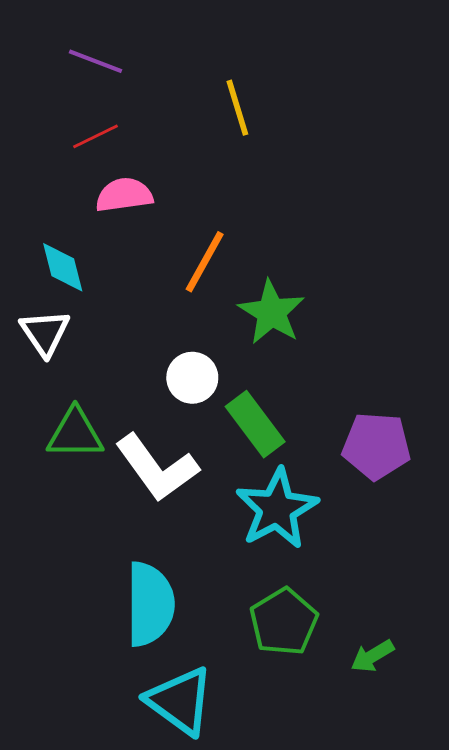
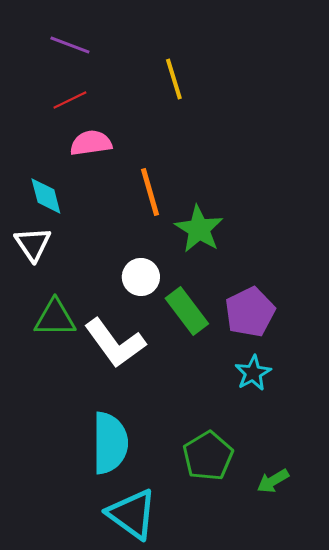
orange line: (205, 262) -> (150, 192), turned -45
purple pentagon: (376, 446) -> (250, 312), moved, turned -30
cyan star: (277, 509) -> (253, 373), moved, size x0.6

